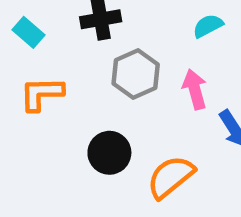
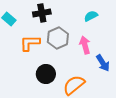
orange L-shape: (42, 94) -> (30, 43), moved

